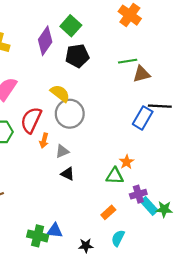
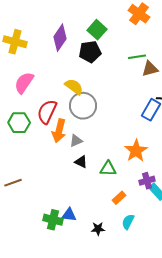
green square: (71, 26) -> (97, 30), moved
orange arrow: (44, 141) -> (59, 131), size x1.6
orange star: (127, 162) -> (136, 151), size x1.6
green triangle: (115, 176) -> (108, 169), moved

